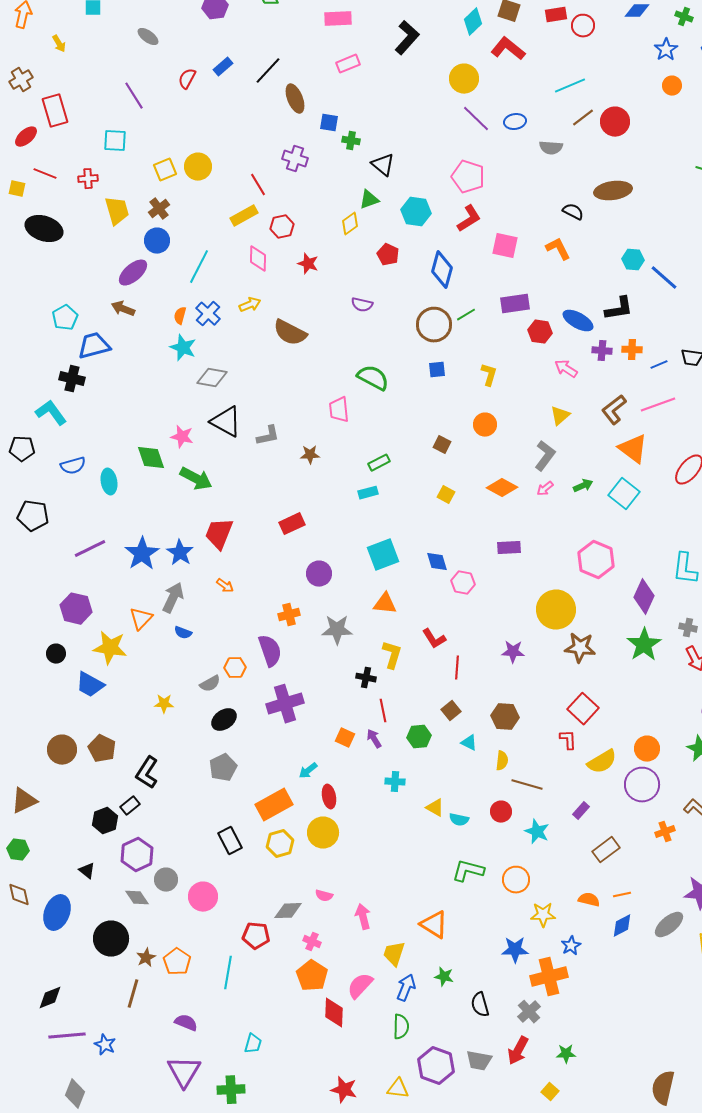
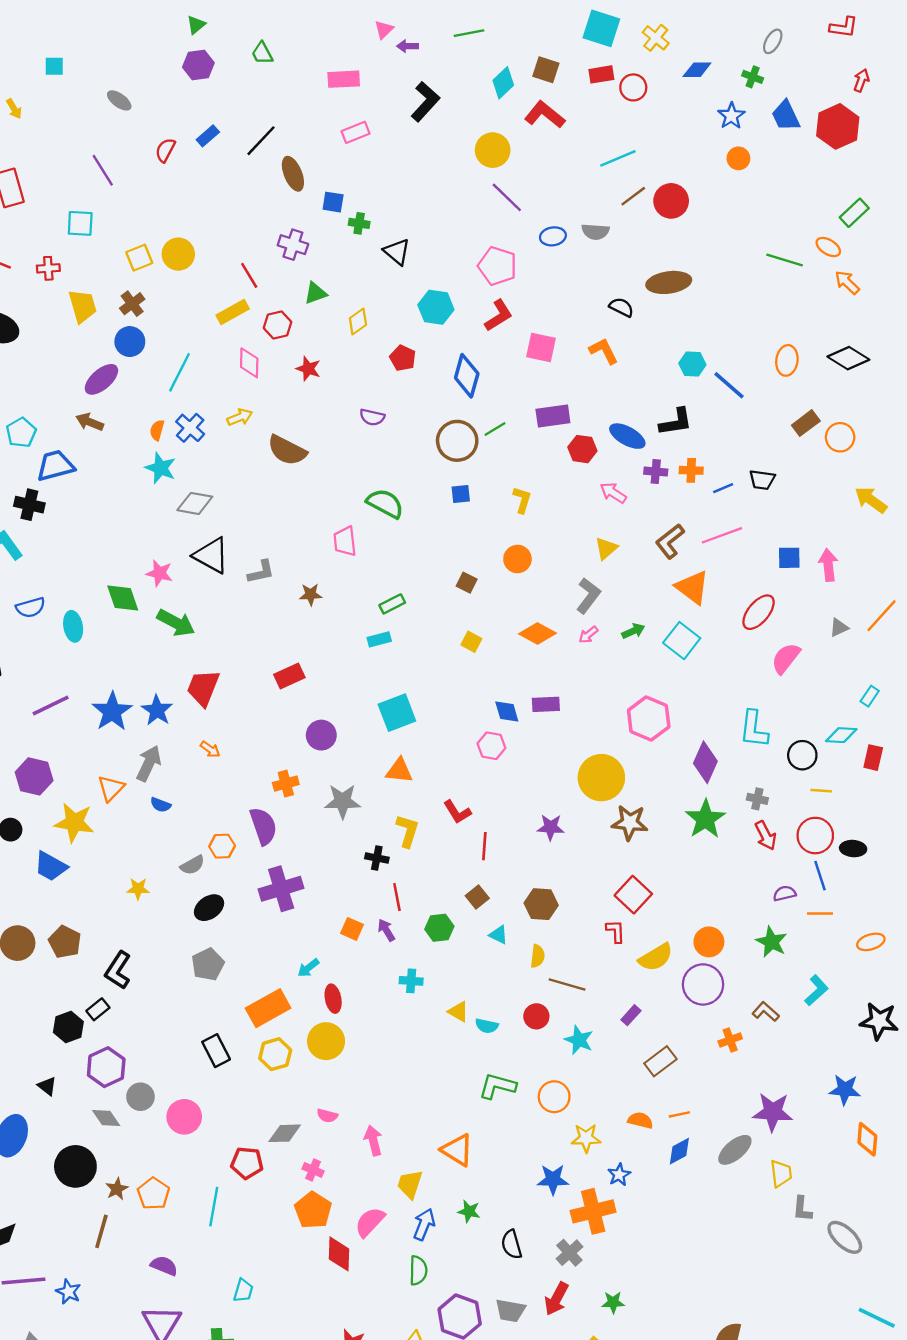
blue ellipse: (515, 122) -> (553, 236), moved
green triangle: (369, 200) -> (315, 293), moved
blue diamond: (437, 562) -> (507, 711), moved

